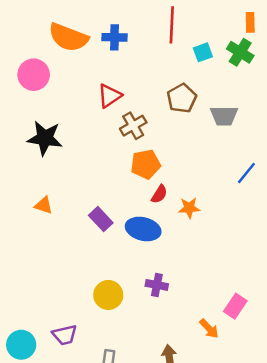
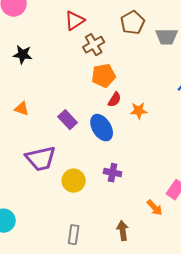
black star: (45, 138) -> (23, 55), size x0.7
blue ellipse: (143, 229) -> (102, 128), turned 44
purple trapezoid: (65, 335) -> (41, 159), moved, size x1.5

